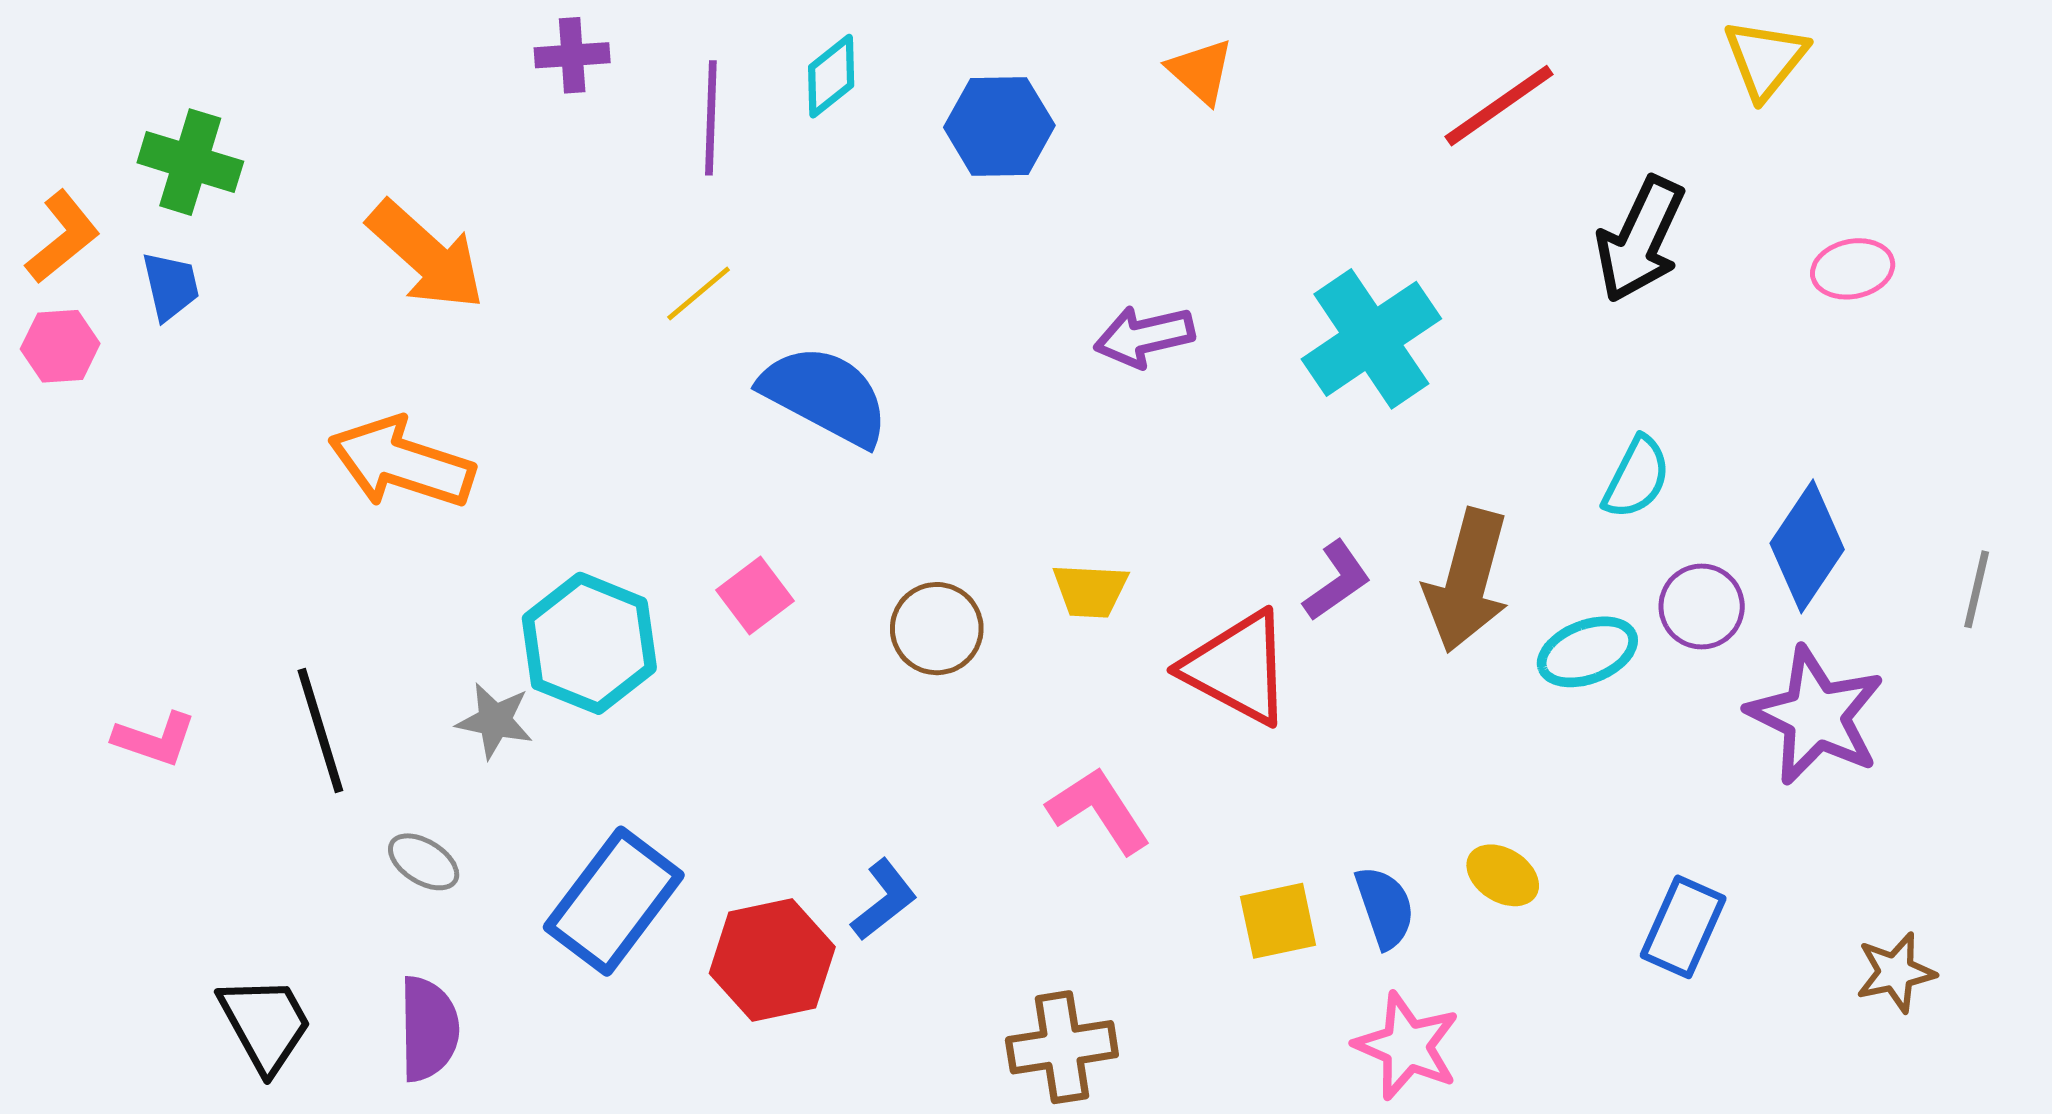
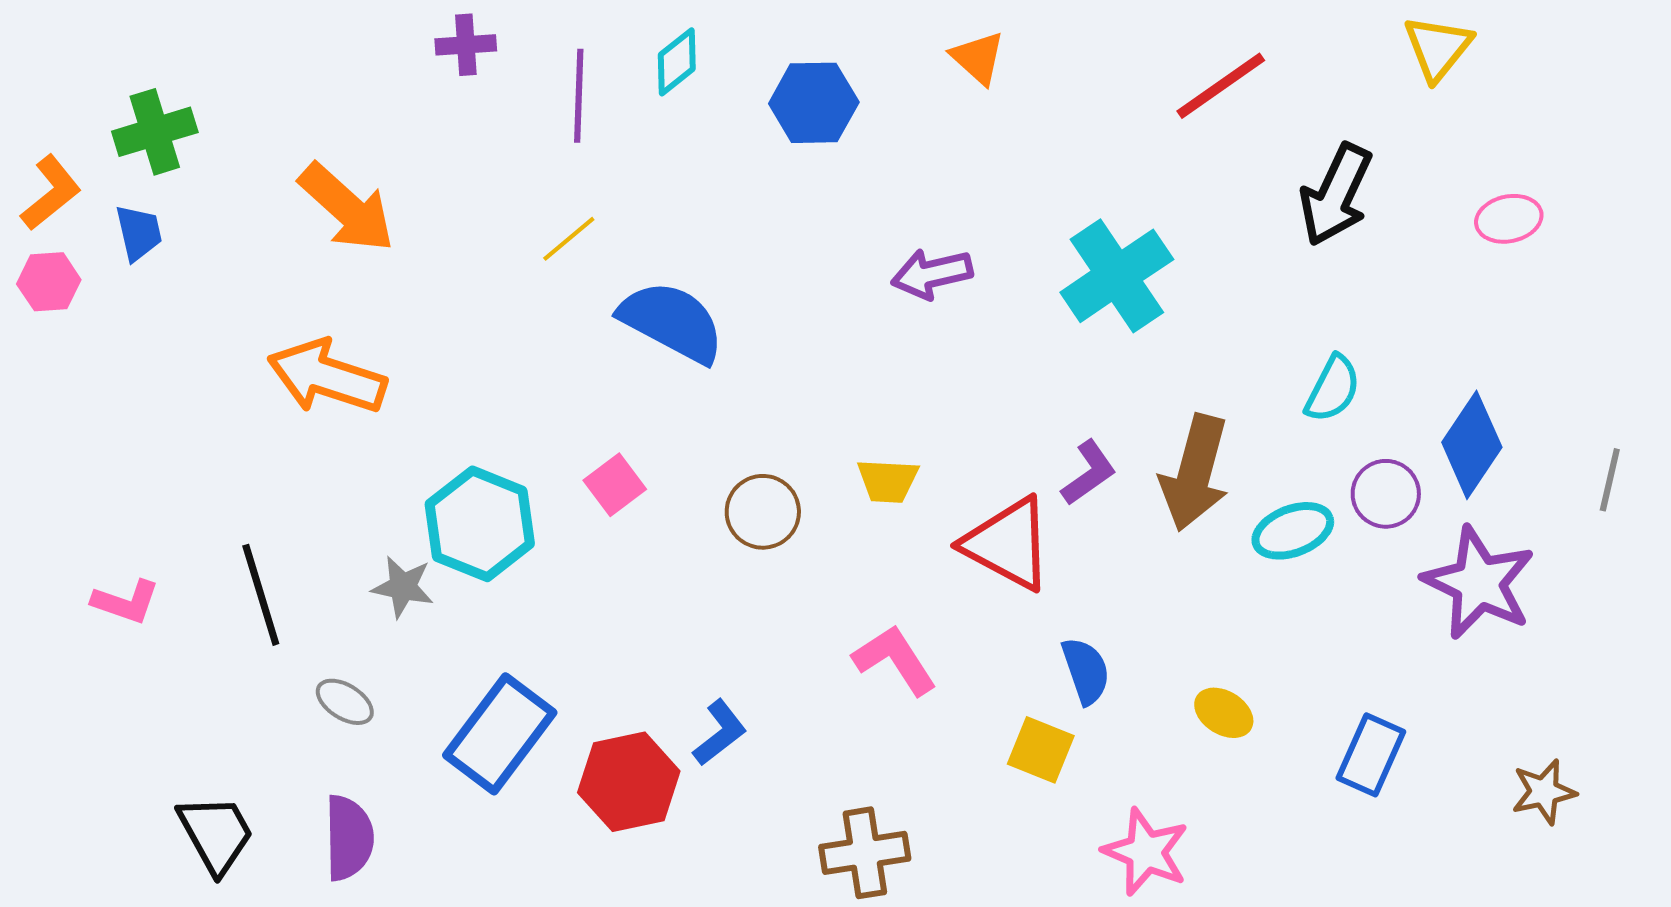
green cross: (190, 162) -> (155, 132), turned -34
blue semicircle: (1385, 907) -> (1086, 671), moved
yellow square: (1278, 921) -> (1041, 750), turned 34

